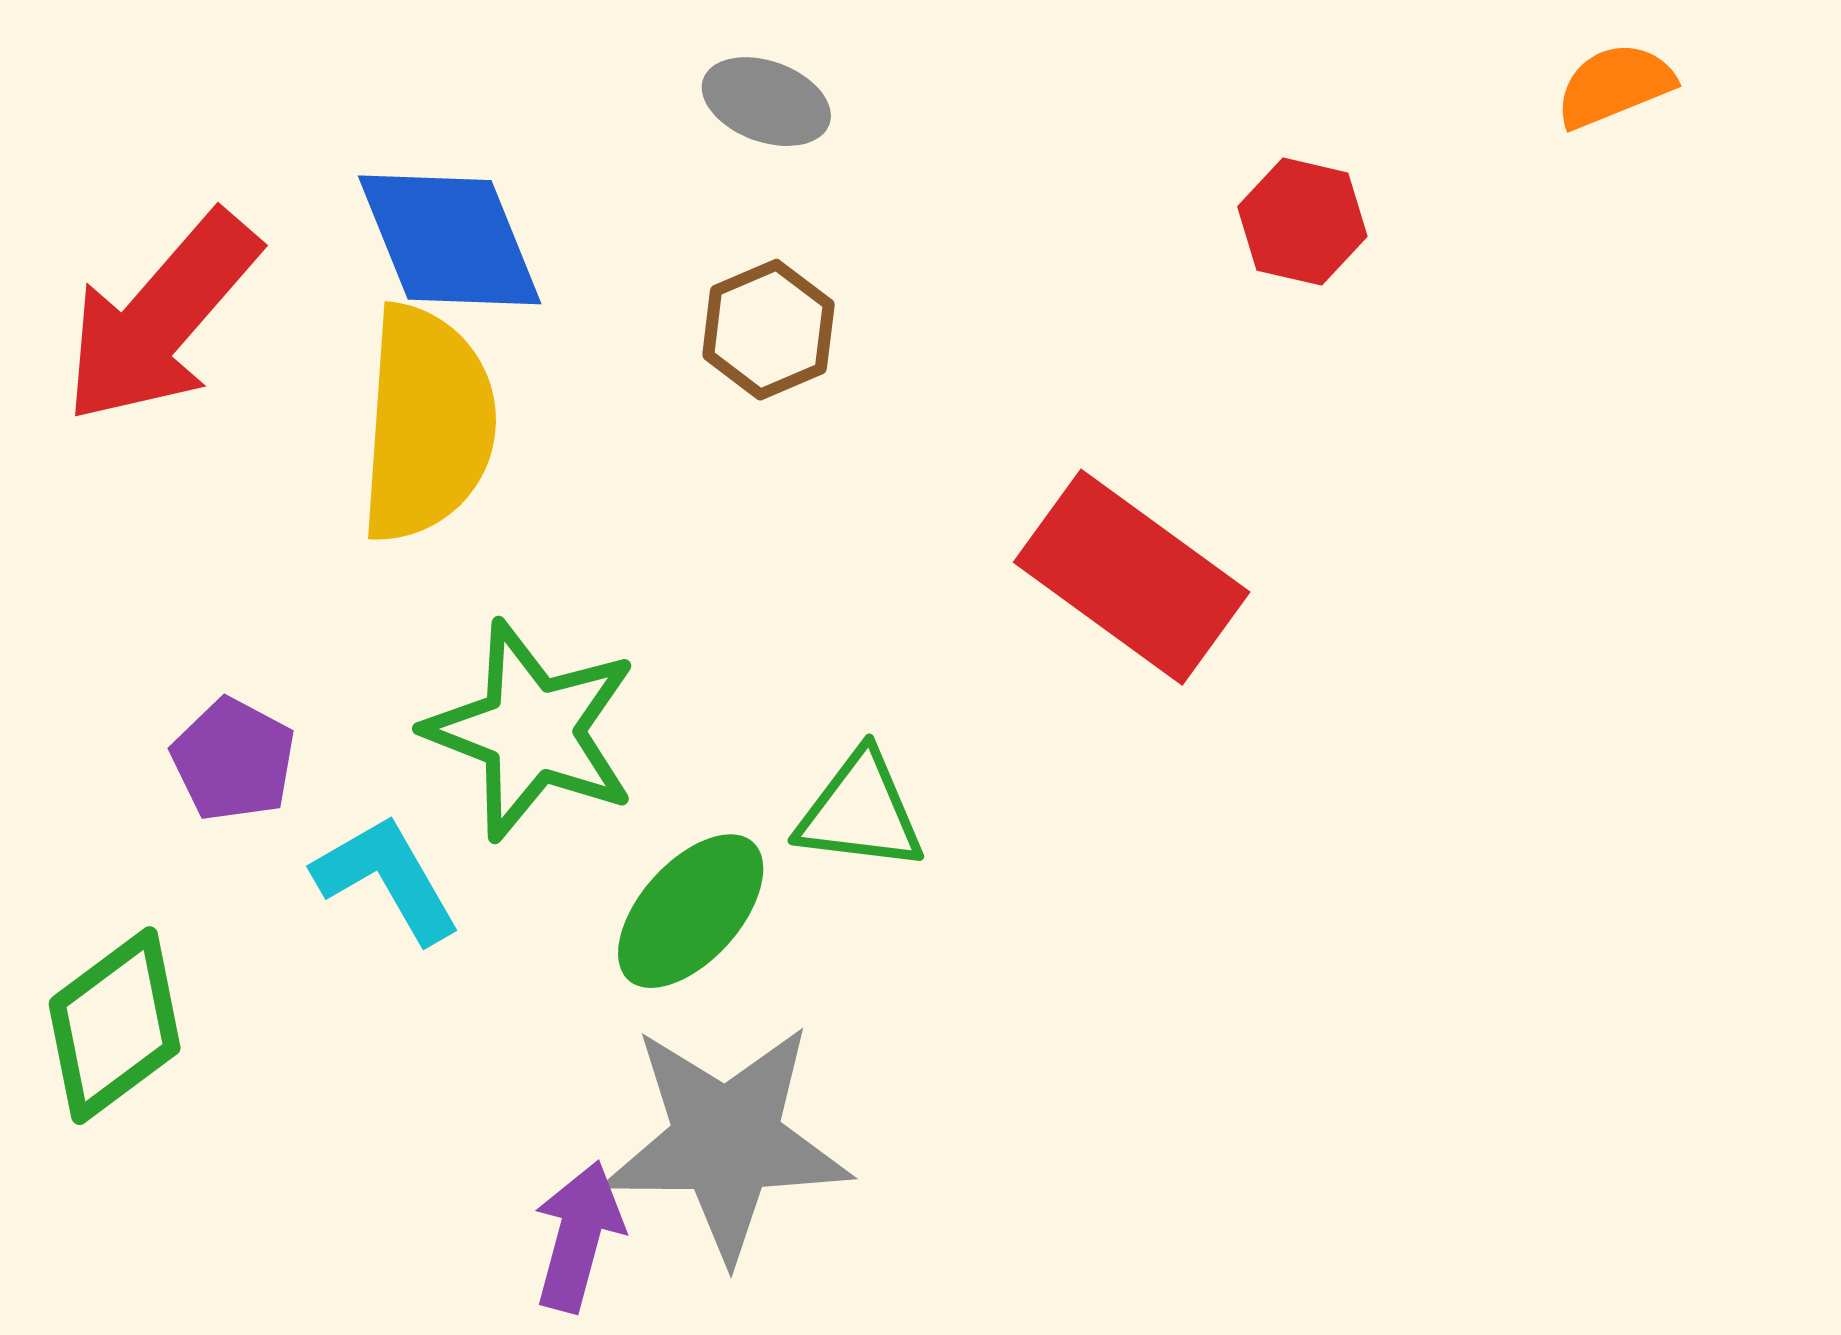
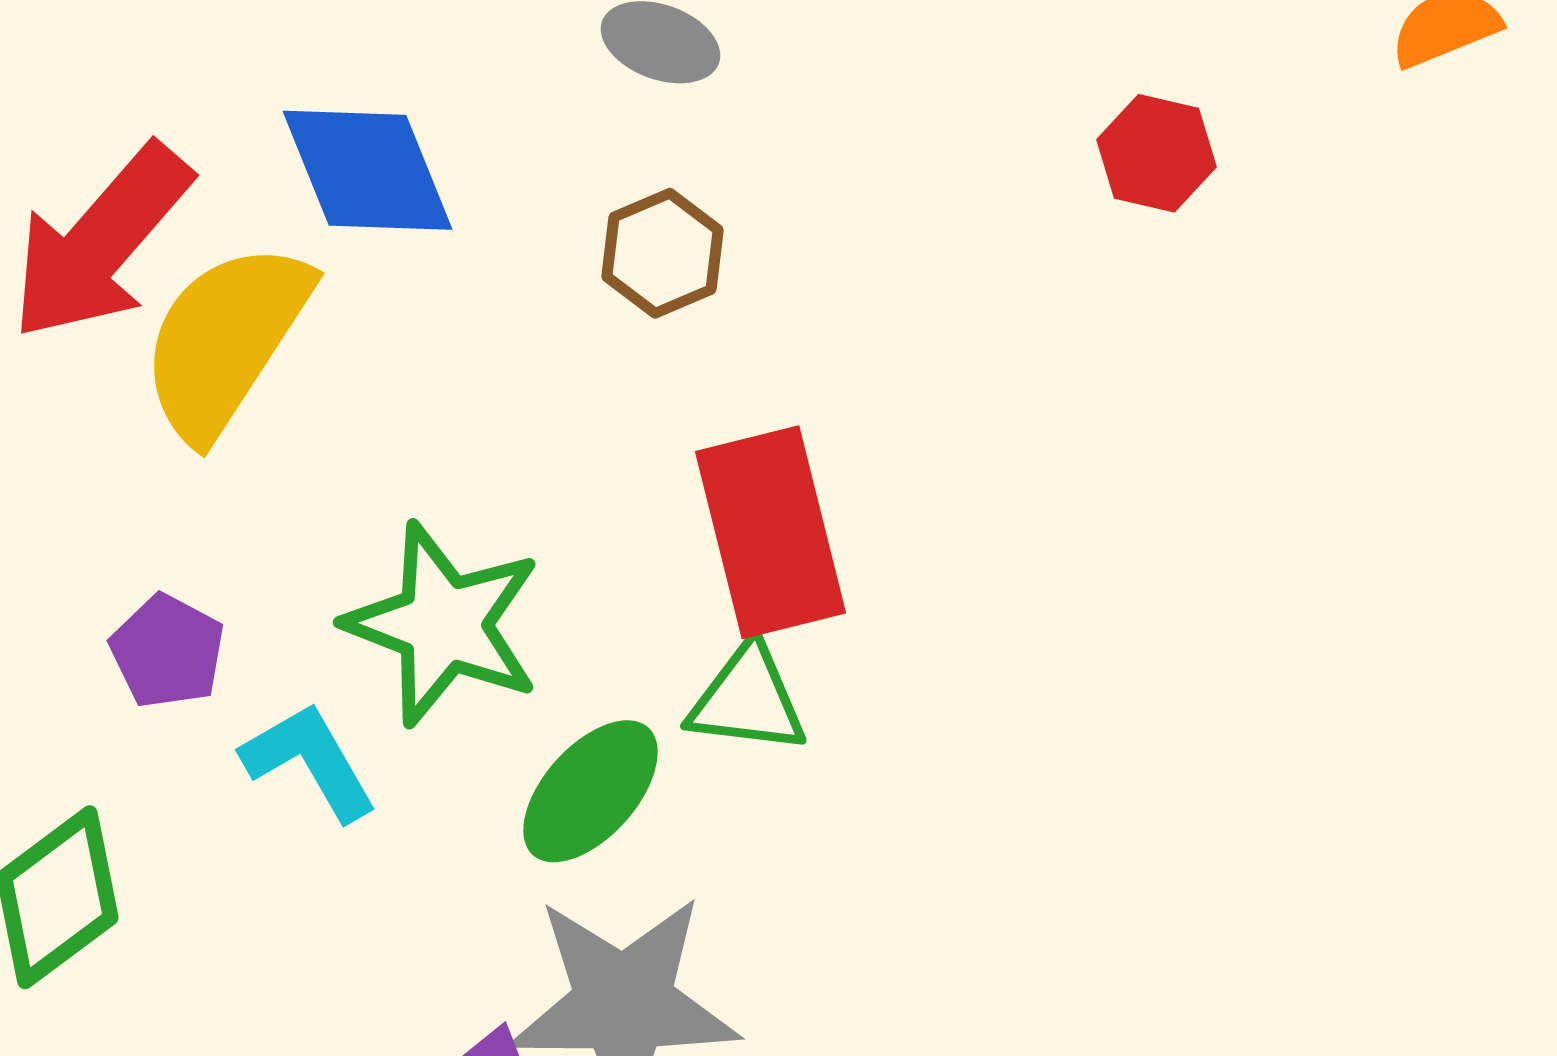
yellow semicircle: (427, 424) -> (225, 340), moved, turned -151
red rectangle: (1132, 577) -> (770, 532), moved, turned 40

